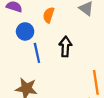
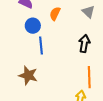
black arrow: (65, 47) -> (84, 43), moved

